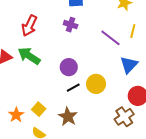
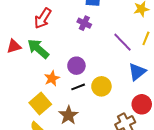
yellow square: (39, 109) -> (40, 104), size x1.5
orange star: (16, 115) -> (52, 78), moved

